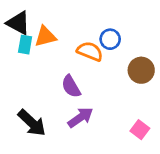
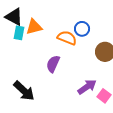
purple semicircle: (71, 86) -> (53, 64), turned 54
purple arrow: (80, 117) -> (87, 87), moved

